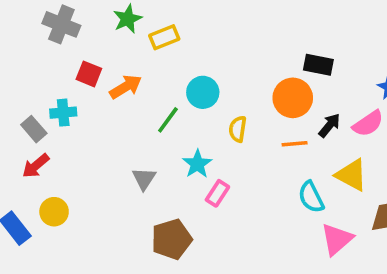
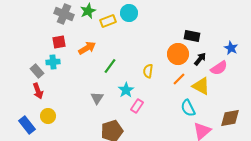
gray cross: (61, 24) -> (64, 14), moved
red square: (89, 74) -> (59, 42), moved, turned -32
cyan circle: (203, 92) -> (129, 13), moved
black arrow: (329, 125) -> (200, 59), moved
orange line: (295, 144) -> (179, 79), turned -40
red arrow: (36, 166) -> (38, 91), turned -70
yellow triangle: (352, 175) -> (201, 86), moved

